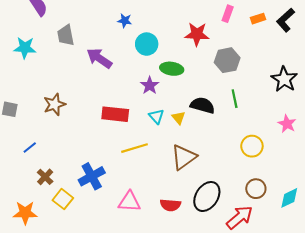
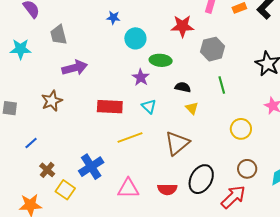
purple arrow: (99, 58) -> (75, 68), moved, turned 135
black semicircle: (202, 105) -> (183, 87), moved, size x0.7
yellow triangle: (178, 118) -> (192, 108), moved

